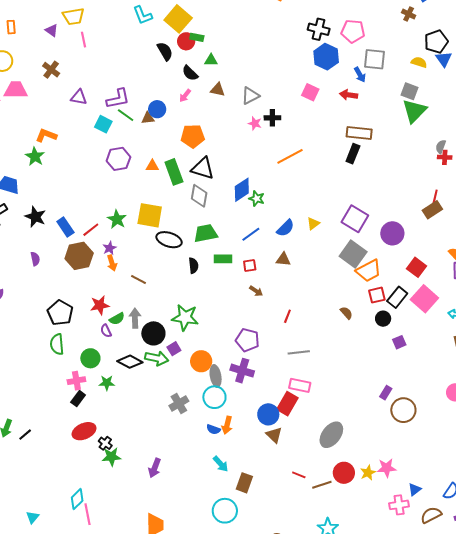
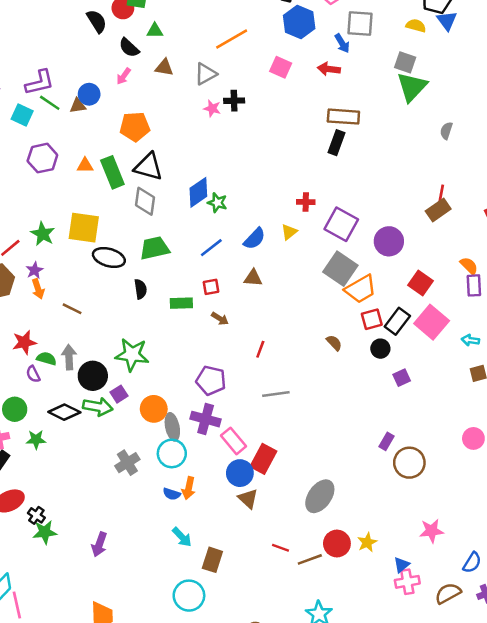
orange line: (290, 156) -> (232, 39), moved
red cross: (445, 157) -> (306, 202), moved
green rectangle: (223, 259) -> (181, 303), moved
green semicircle: (117, 319) -> (46, 359), turned -133
pink rectangle: (300, 385) -> (233, 441), moved, turned 40
pink star: (387, 468) -> (432, 531), moved
blue triangle: (415, 489) -> (401, 565), moved

